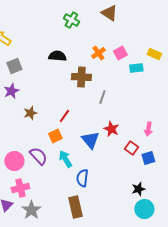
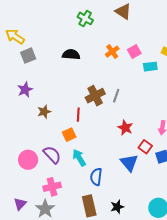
gray square: (14, 66) -> (28, 56), moved
brown cross: (81, 77) -> (95, 96), moved, turned -30
red line: (64, 116) -> (78, 115), turned -32
blue triangle: (90, 140) -> (129, 163), moved
pink cross: (20, 188) -> (52, 187), moved
black star: (138, 189) -> (117, 207), moved

